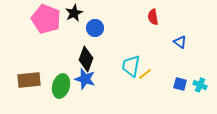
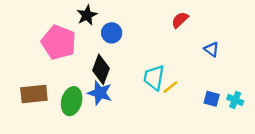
red semicircle: (153, 17) -> (180, 20), turned 56
pink pentagon: (46, 19) -> (59, 42), moved

